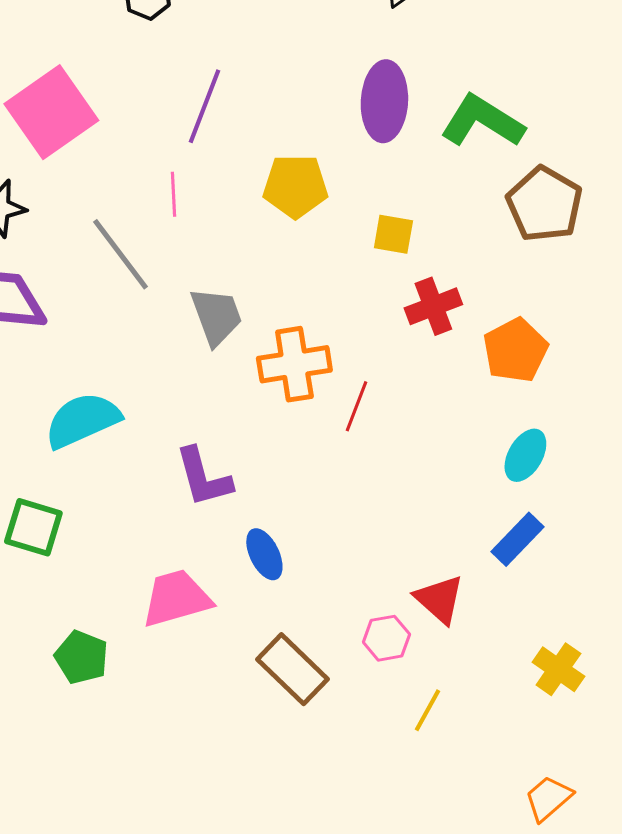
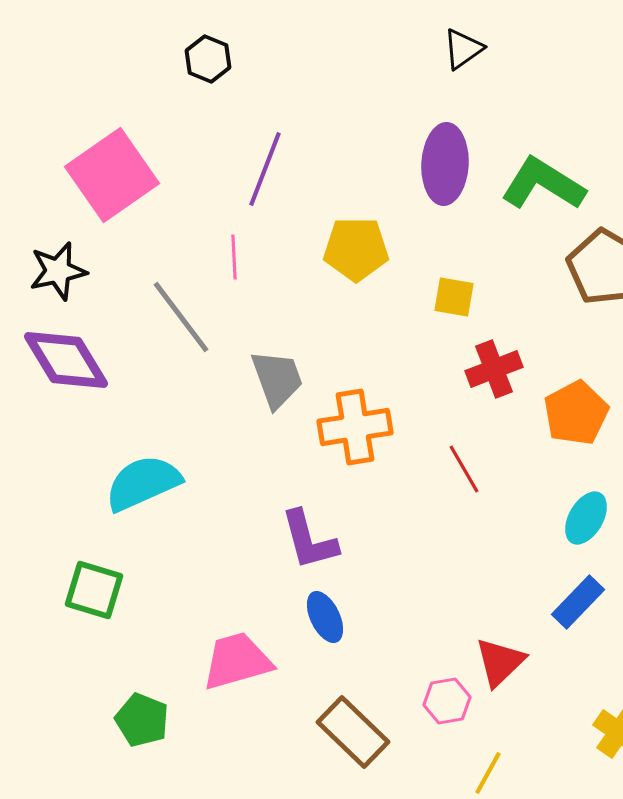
red line: (356, 406) -> (464, 469), moved, turned -51
purple L-shape: (203, 477) -> (309, 540), moved
red triangle: (439, 599) -> (500, 662), turned 34

